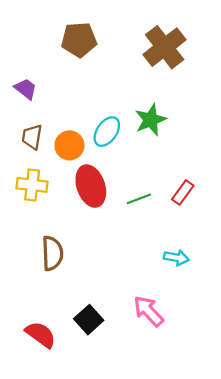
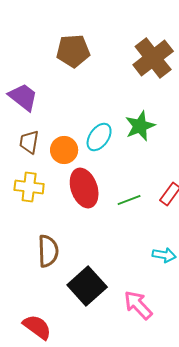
purple trapezoid: (26, 89) -> (23, 97), size x1.4
black square: (89, 320) -> (87, 286), moved, size x1.4

